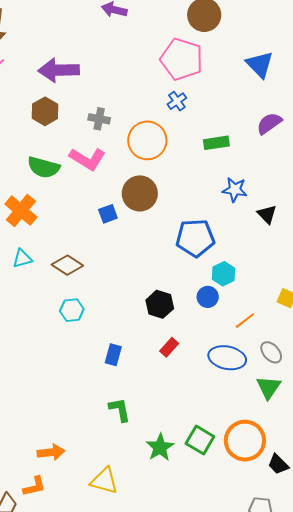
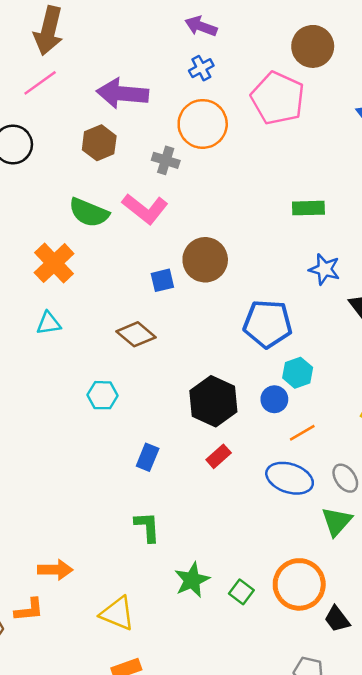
blue cross: (177, 101) -> (201, 68), moved
orange circle: (147, 140) -> (203, 124), moved
brown diamond: (67, 265) -> (136, 334), moved
black hexagon: (160, 304) -> (213, 401), size x1.4
orange line: (245, 321) -> (302, 433), moved
green square: (200, 440) -> (241, 592), moved, size x0.7

